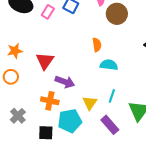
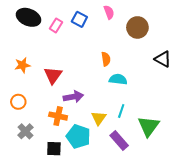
brown circle: (117, 14) -> (137, 27), moved
orange circle: (11, 77) -> (18, 102), moved
purple arrow: (65, 82) -> (73, 97), turned -30
cyan pentagon: (70, 121) -> (78, 136), turned 30

